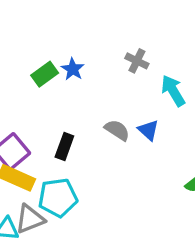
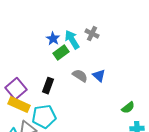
green rectangle: (45, 74) -> (61, 53), moved
cyan arrow: (173, 91) -> (72, 40), moved

